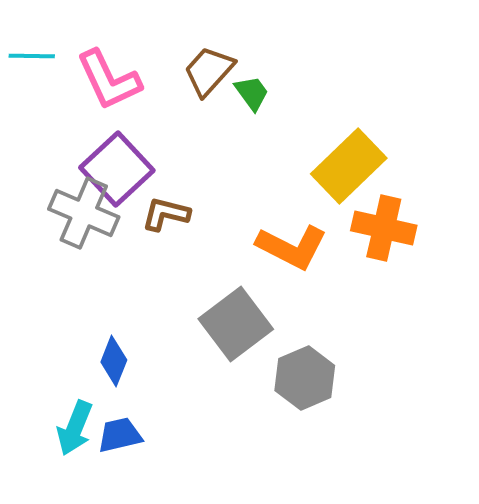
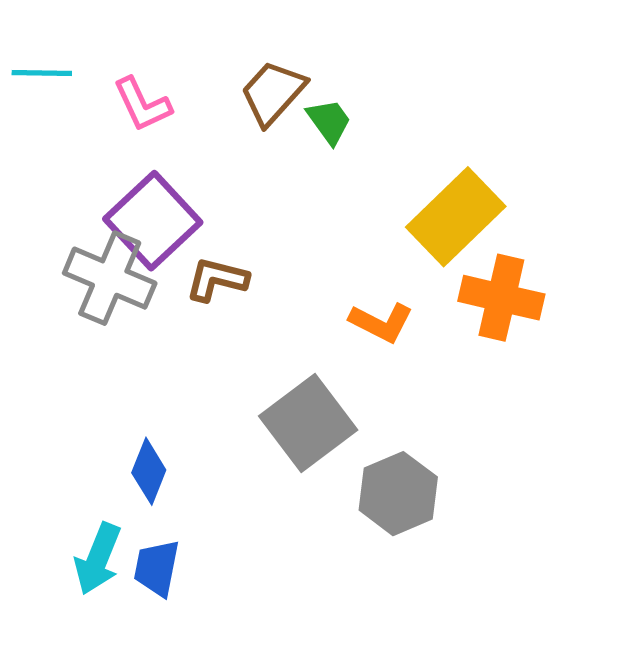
pink L-shape: (109, 80) -> (142, 104), size x0.7
orange L-shape: (292, 247) -> (381, 322), size x0.7
blue trapezoid: (120, 435) -> (157, 568), turned -66

